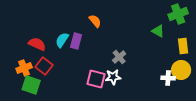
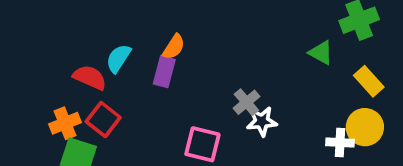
orange semicircle: (95, 21) -> (174, 47), moved, turned 72
cyan semicircle: (62, 40) -> (118, 58), moved
yellow rectangle: (183, 46) -> (369, 81), turned -35
white star: (113, 77) -> (262, 121), moved

